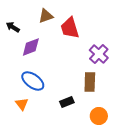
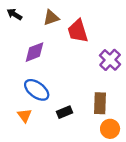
black arrow: (13, 27) -> (14, 14), moved
brown rectangle: (90, 82) -> (100, 103), moved
black rectangle: (67, 102) -> (64, 112), moved

